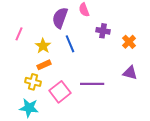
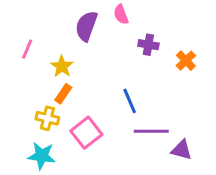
blue line: (70, 44) -> (130, 101), moved
orange rectangle: (44, 65) -> (63, 94), turned -32
purple triangle: (130, 73) -> (182, 150), moved
purple line: (92, 84) -> (151, 131), moved

